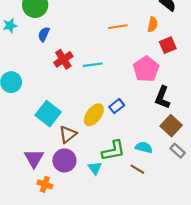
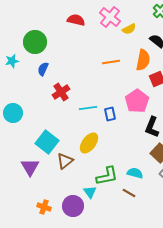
orange semicircle: (153, 24) -> (143, 60), size x1.5
cyan line: (93, 65) -> (88, 108), moved
blue rectangle: (117, 106) -> (110, 114), moved, turned -64
purple triangle: (34, 158) -> (30, 167), moved
purple circle: (64, 160) -> (73, 206), moved

